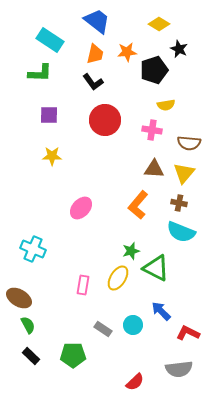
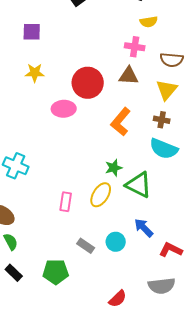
red circle: (105, 120) -> (88, 83), moved
brown triangle: (154, 169) -> (129, 76), moved
pink ellipse: (81, 208) -> (64, 109), moved, turned 45

